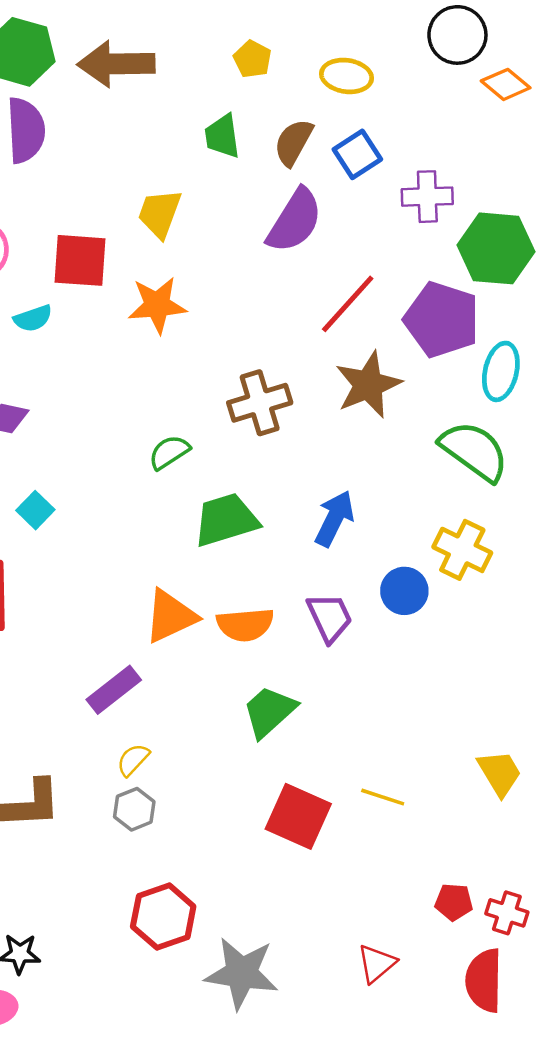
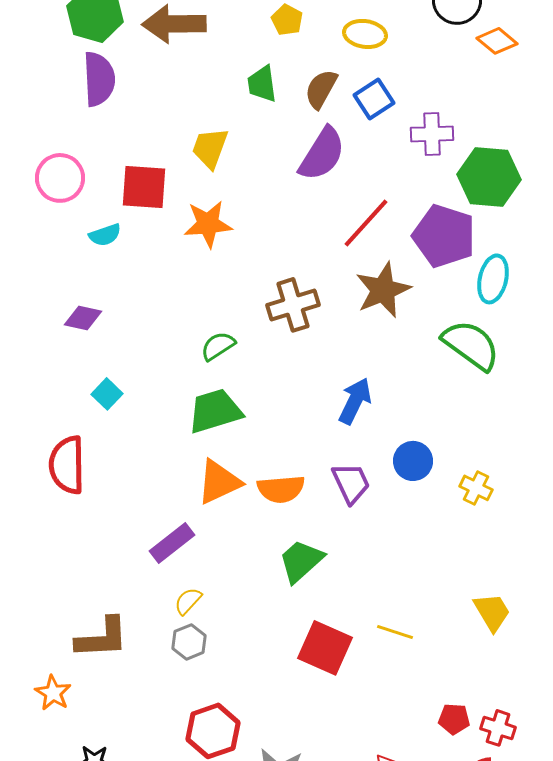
green trapezoid: (226, 520) -> (215, 411), moved
yellow cross: (462, 550) -> (476, 488), moved, size x0.7

